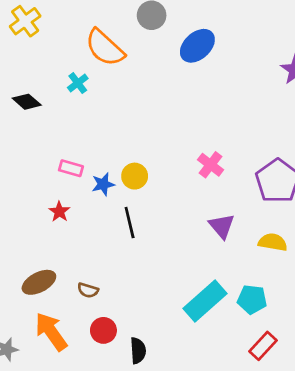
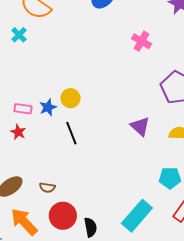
pink cross: (211, 165) -> (141, 41), moved
pink rectangle: (71, 168) -> (23, 109), moved
cyan rectangle: (205, 301) -> (137, 216), moved
red circle: (103, 330) -> (63, 216), size x1.4

